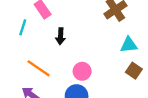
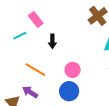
cyan line: (23, 27) -> (20, 36), turned 48

